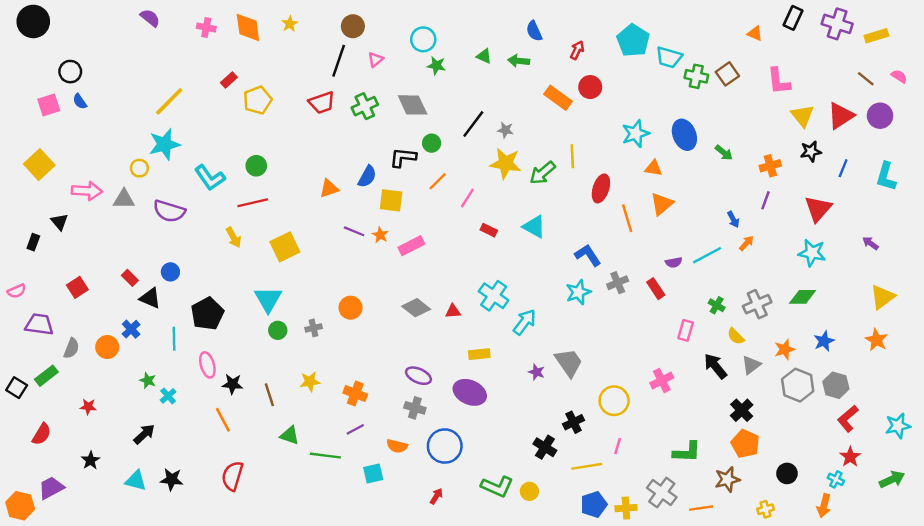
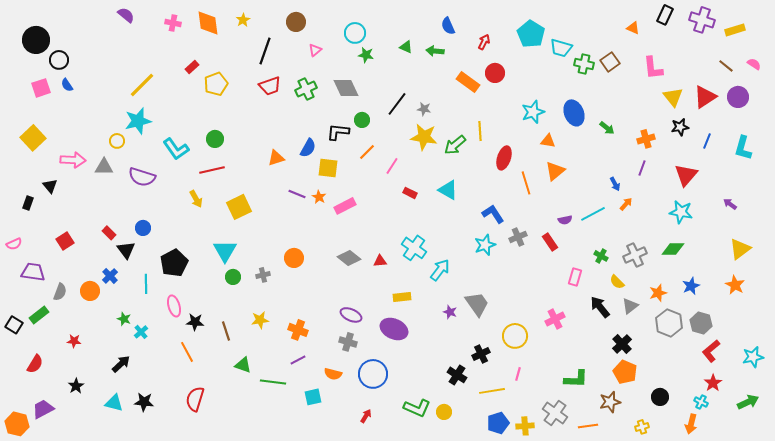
black circle: (33, 21) -> (36, 40), moved
black line: (339, 61) -> (265, 51), moved
black triangle: (150, 298) -> (126, 250), turned 30

